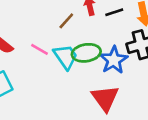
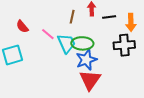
brown line: (66, 21) -> (72, 17), turned -40
blue star: (114, 60) -> (86, 60), moved

